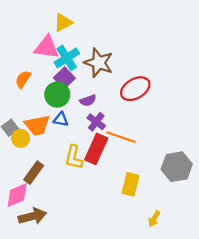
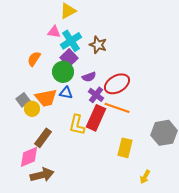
pink triangle: (47, 47) -> (54, 32), size x0.6
brown star: (99, 63) -> (98, 45), size x0.7
red ellipse: (135, 89) -> (117, 84), moved

